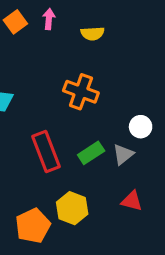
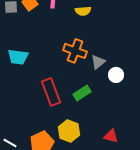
gray triangle: (123, 154) -> (98, 62), moved
red triangle: (132, 201) -> (111, 136), moved

